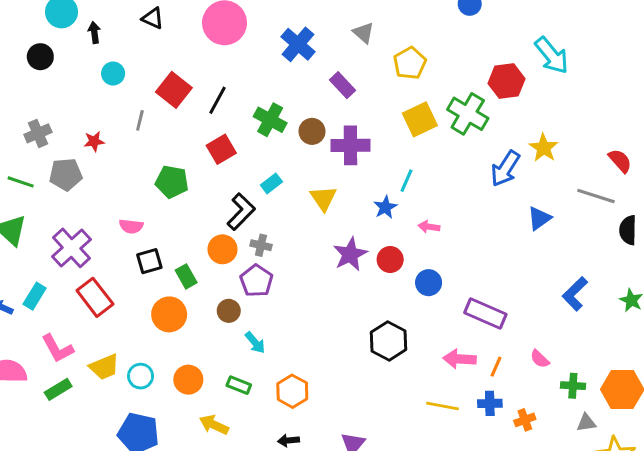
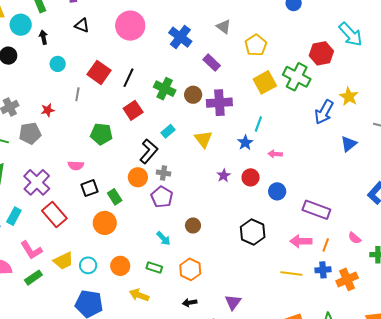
purple star: (350, 254) -> (224, 176), size x0.6
brown circle: (229, 311) -> (193, 225), moved
orange cross: (525, 420) -> (347, 279), size x1.5

